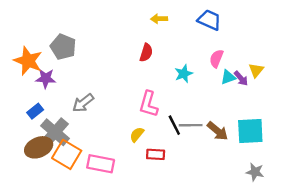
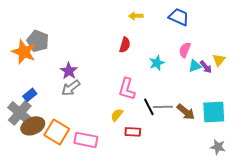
gray pentagon: (63, 47) -> (38, 41), moved
purple star: (46, 78) -> (69, 71), moved, turned 30
gray cross: (55, 132) -> (20, 113), moved

